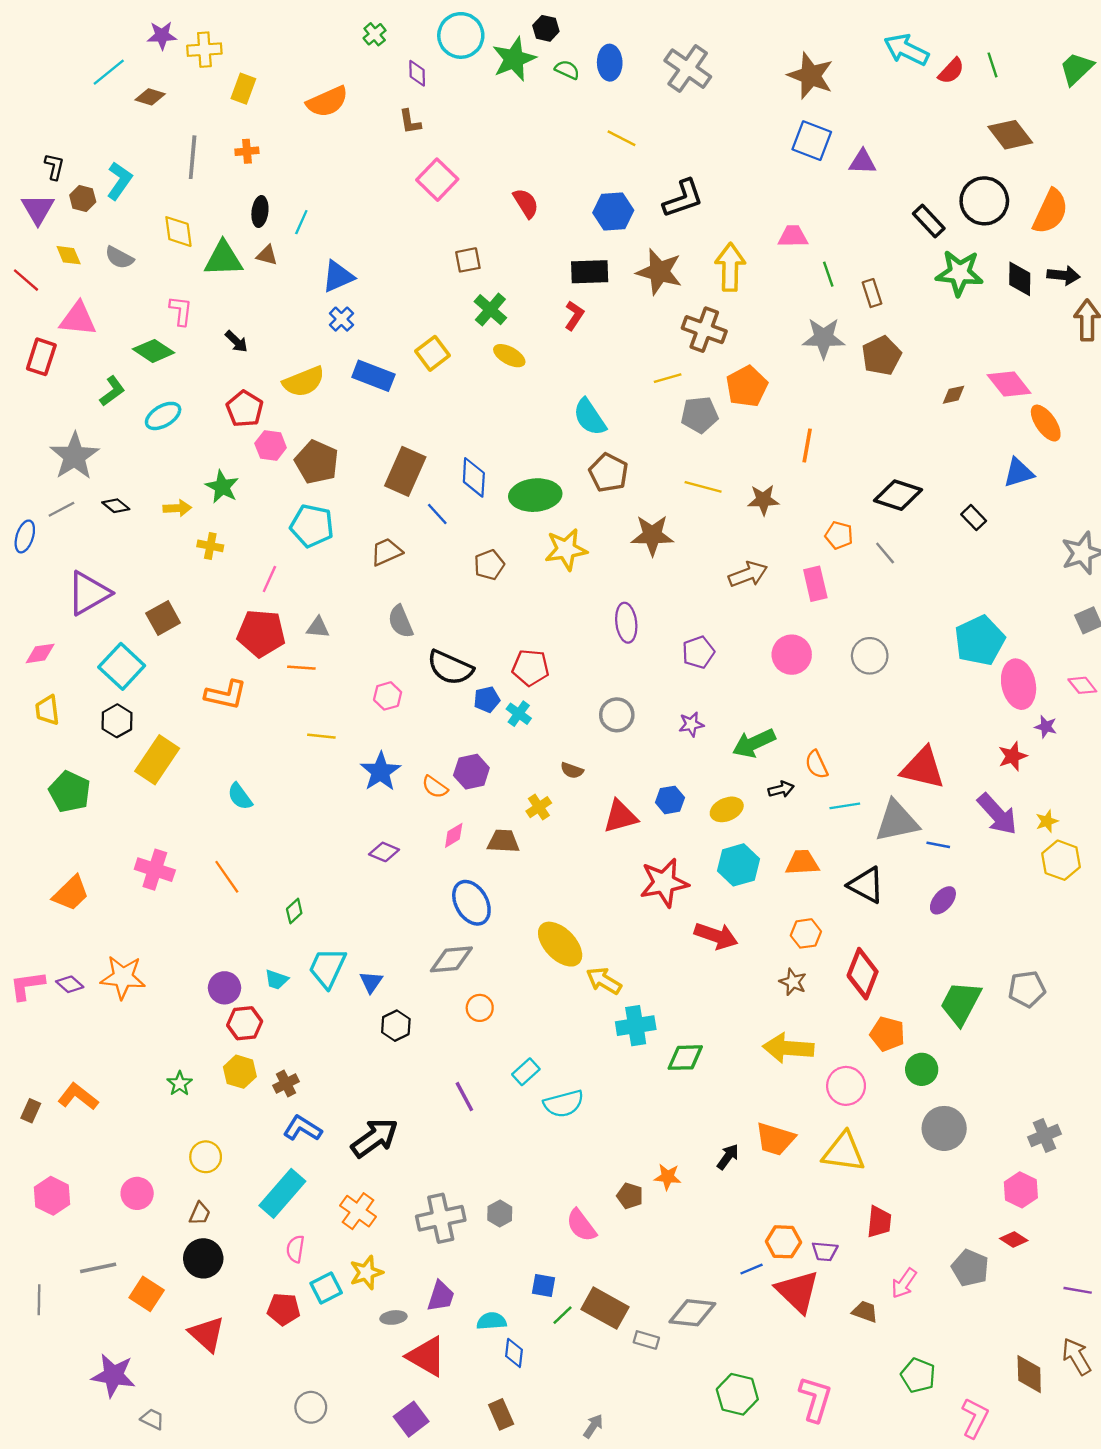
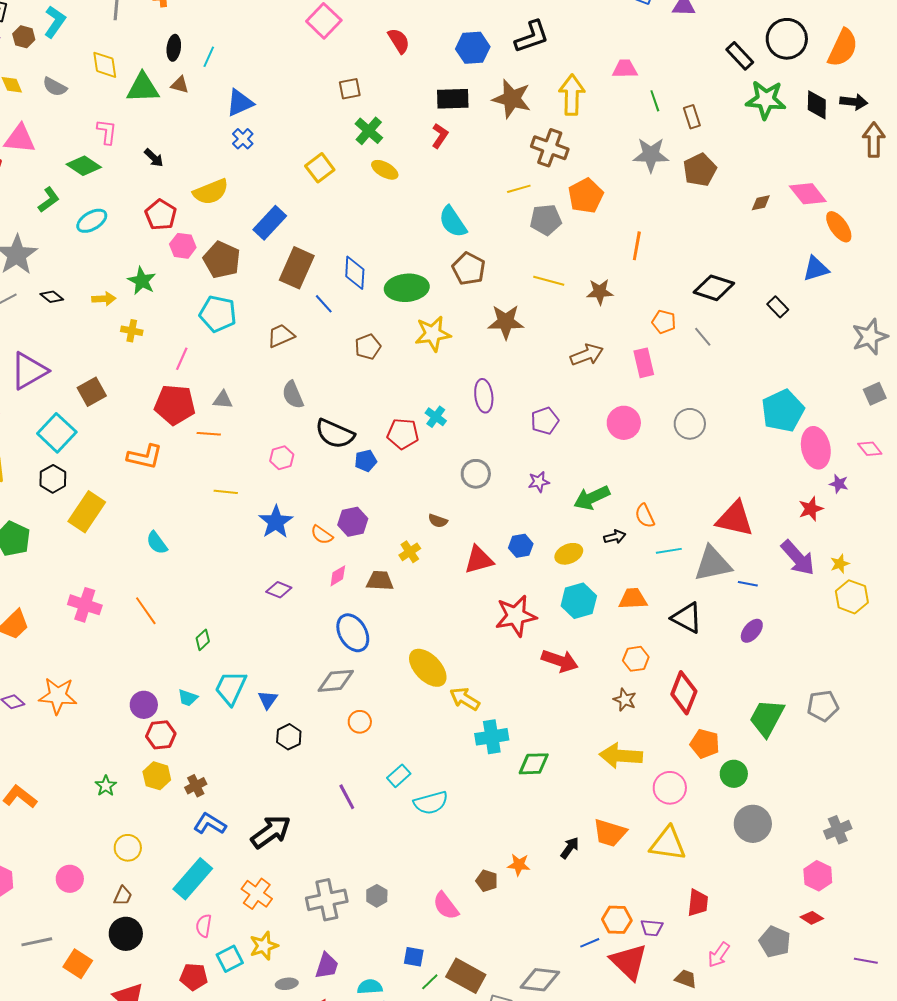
blue rectangle: (373, 376) -> (270, 223), moved, turned -68
cyan cross: (519, 714) -> (436, 417), moved

